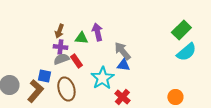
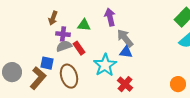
brown arrow: (59, 31) -> (53, 18), moved
purple arrow: (97, 32) -> (110, 17), moved

